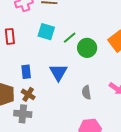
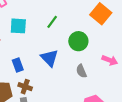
cyan square: (46, 32) -> (18, 26), moved
green circle: (87, 48) -> (78, 41), moved

